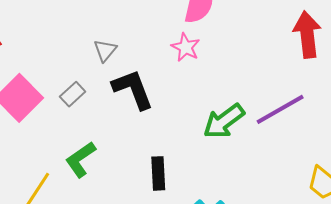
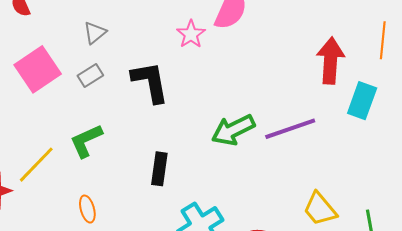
pink star: (186, 47) -> (191, 34), moved
gray triangle: (105, 50) -> (95, 33), moved

